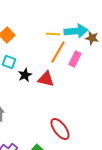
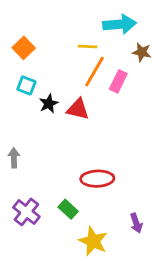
cyan arrow: (76, 31) -> (120, 24), moved
red ellipse: (60, 129) -> (97, 179), turned -55

